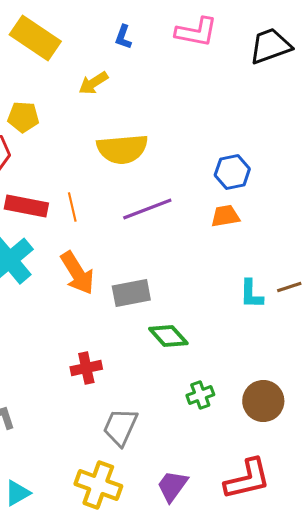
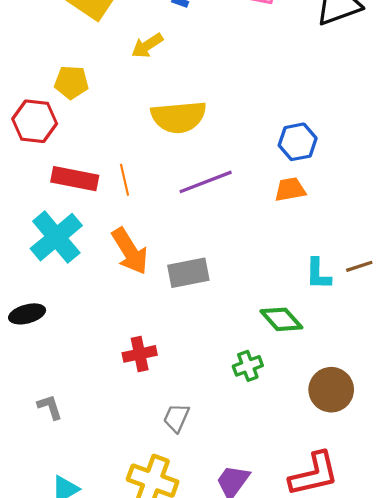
green diamond: (168, 336) -> (281, 319), moved
green cross: (200, 395) -> (248, 366), moved
gray trapezoid: (120, 427) -> (176, 418), size x0.7

